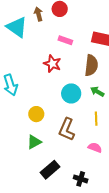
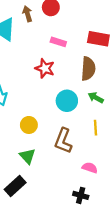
green triangle: (34, 142) -> (28, 156), turned -42
pink semicircle: (95, 148) -> (90, 168), moved
black rectangle: (50, 170) -> (15, 186), moved

